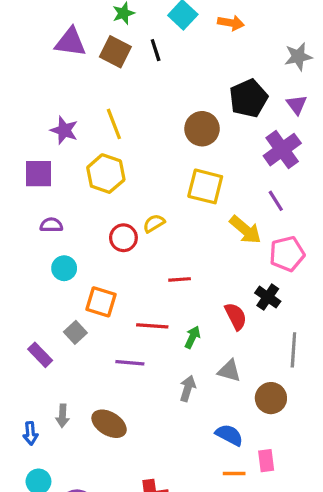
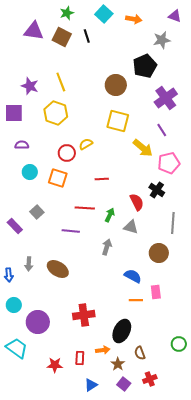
gray star: (298, 57) -> (162, 40), moved
purple triangle: (297, 105) -> (175, 16), moved, turned -32
orange square: (101, 302) -> (58, 178), moved
gray triangle: (229, 371) -> (131, 227), moved

